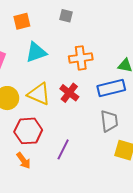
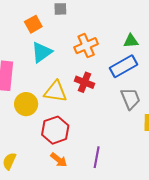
orange square: (22, 21) -> (33, 24), moved
purple line: (63, 149) -> (97, 157), moved

